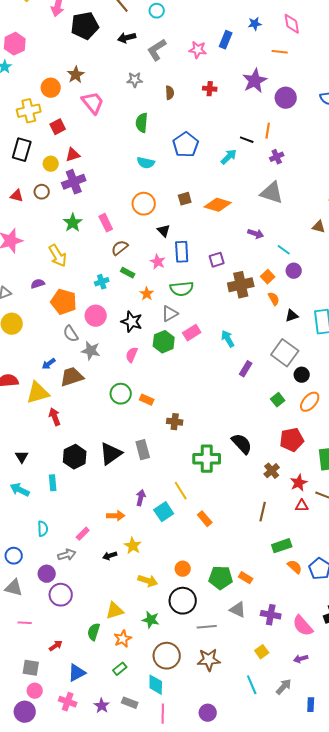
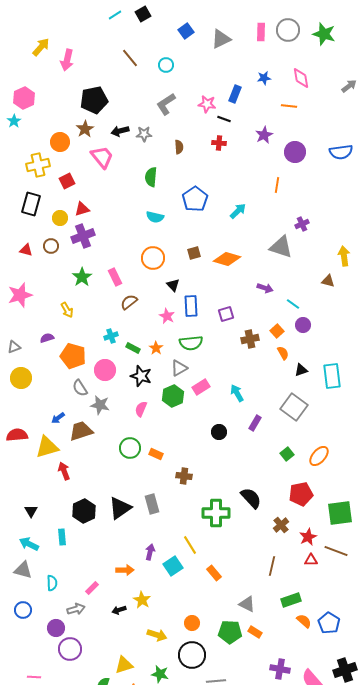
black pentagon: (85, 26) -> (94, 100), moved
black arrow: (127, 38) -> (120, 131), moved
purple star: (255, 81) -> (264, 135), size x0.7
black line: (247, 140) -> (224, 119), moved
purple cross: (277, 157) -> (302, 224), moved
yellow arrow: (58, 256) -> (67, 310), size x0.7
green rectangle: (128, 273) -> (133, 348), moved
brown cross: (241, 285) -> (250, 339), size x0.7
black circle: (302, 375) -> (219, 432), moved
gray triangle: (14, 588) -> (23, 570), moved
gray triangle: (238, 610) -> (247, 604), moved

